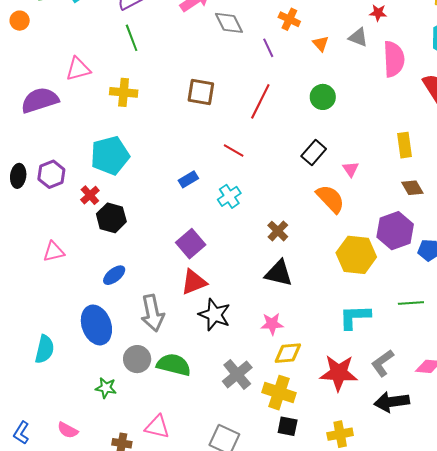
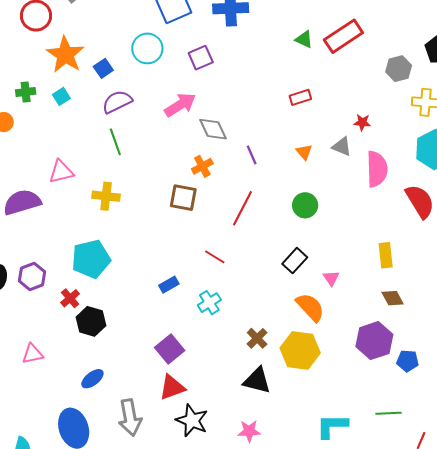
orange cross: (289, 19) -> (202, 166), moved, turned 35
yellow hexagon: (356, 255) -> (300, 350), moved

